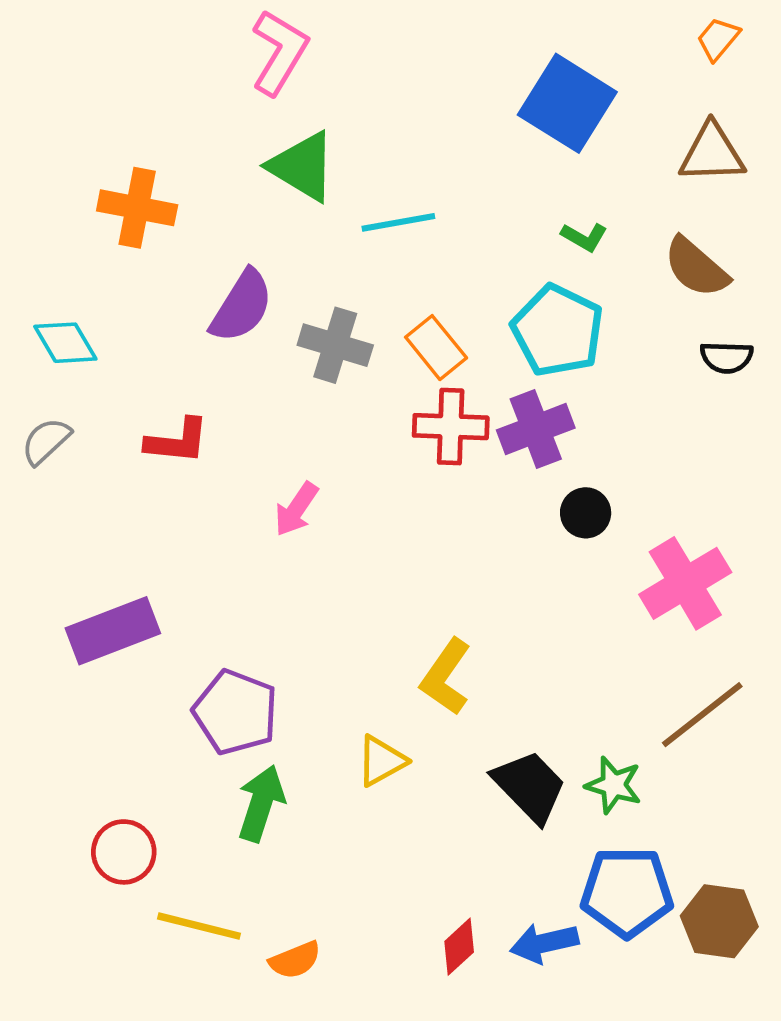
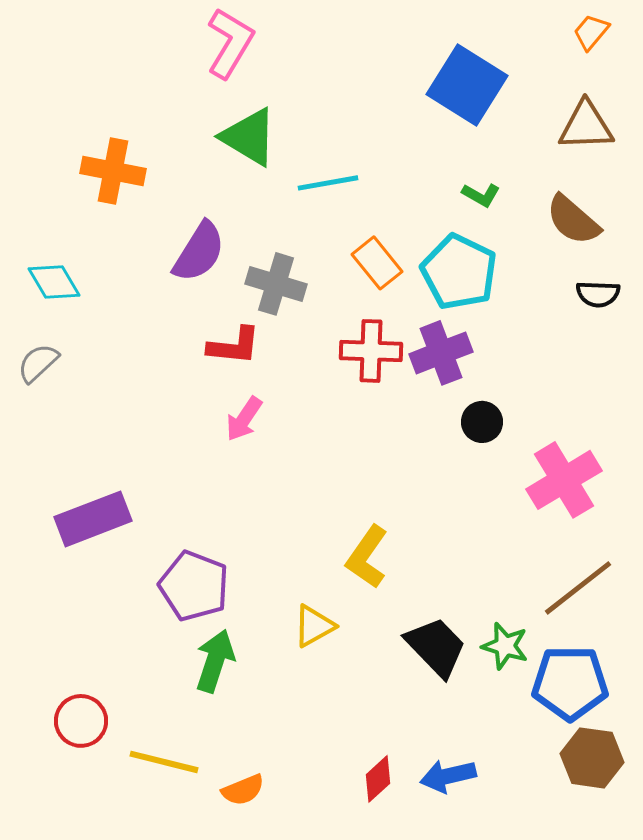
orange rectangle: (436, 348) -> (377, 263), moved
red L-shape: (177, 441) -> (234, 346), moved
red circle: (124, 852) -> (81, 721), moved
blue pentagon: (627, 892) -> (570, 683), moved

